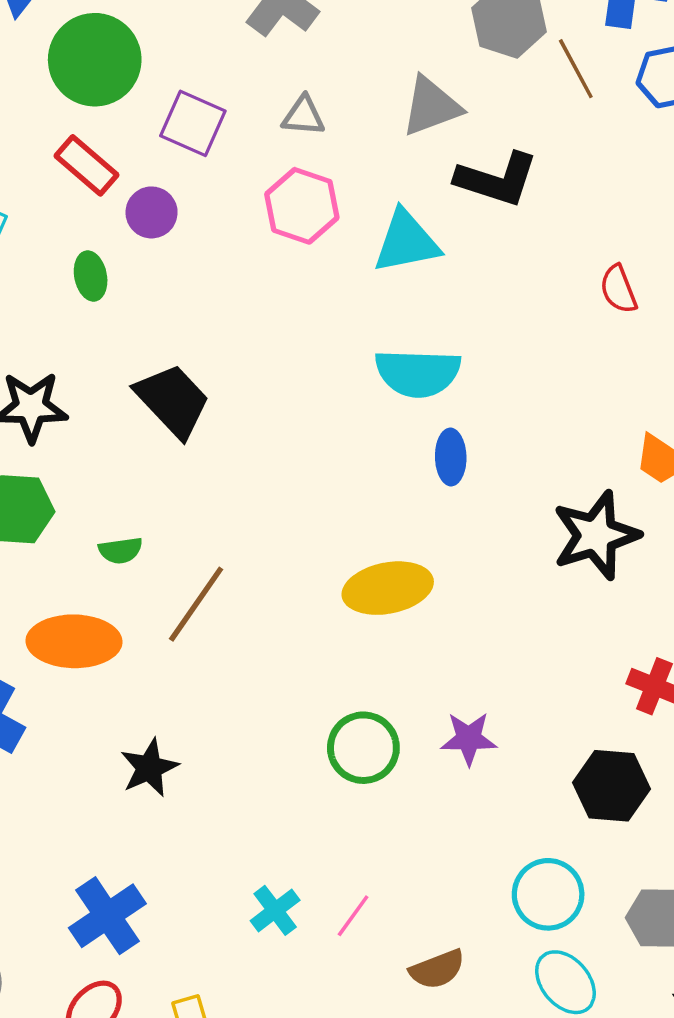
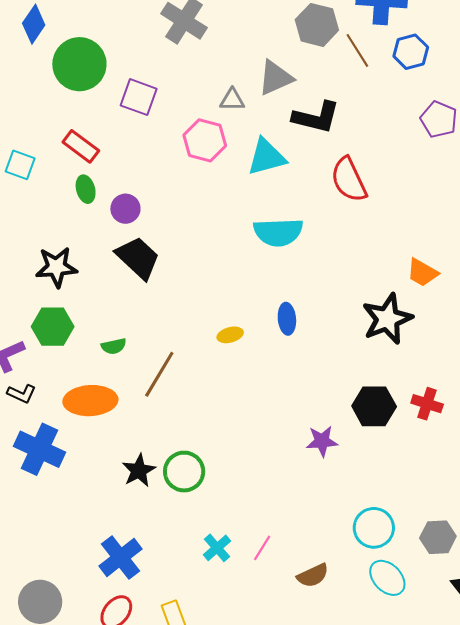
gray triangle: (303, 116) -> (232, 100), moved
red rectangle: (87, 165) -> (81, 146), moved
purple circle: (152, 212) -> (125, 209), moved
red semicircle: (618, 289) -> (349, 180), moved, size x1.6
blue ellipse: (451, 457) -> (287, 319), moved
yellow ellipse: (388, 588) -> (230, 335), moved, size x0.5
green circle: (363, 748) -> (184, 472), moved
black hexagon: (612, 786) -> (374, 406), moved

